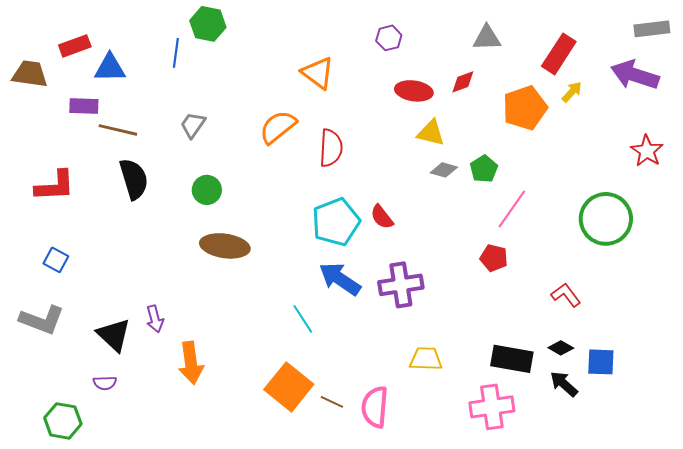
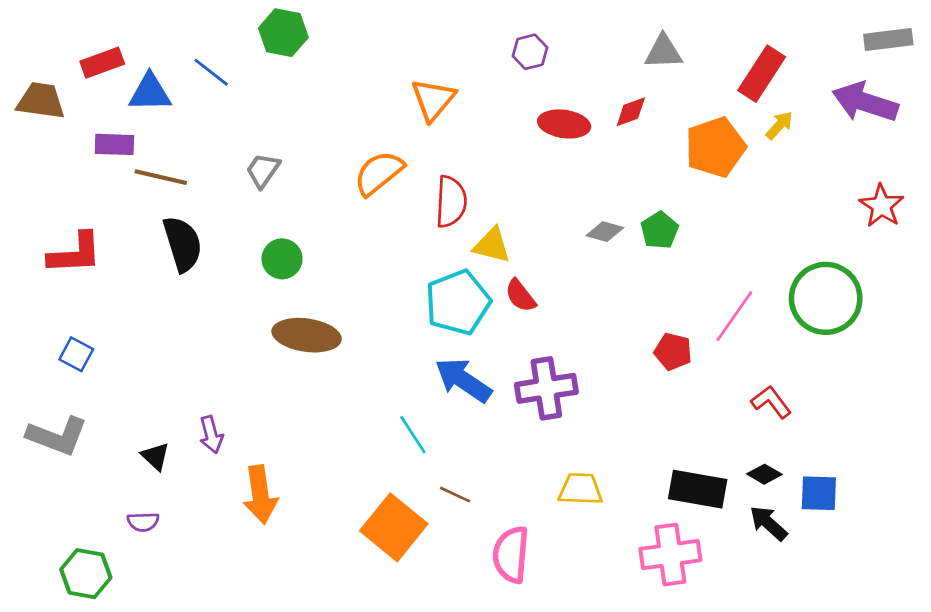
blue line: (176, 53) -> (211, 72), moved, turned -60
orange triangle: (318, 73) -> (433, 99), turned 33
yellow triangle: (431, 133) -> (492, 245), moved
pink line: (512, 209) -> (734, 316), moved
black triangle: (114, 335) -> (155, 456), size x0.6
brown line: (332, 402) -> (455, 495), moved

